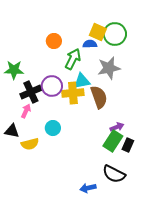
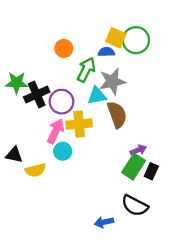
gray star: (109, 68) -> (112, 81), moved
black cross: (31, 92) -> (37, 94), moved
yellow cross: (73, 93) -> (79, 124), moved
pink arrow: (26, 111) -> (56, 131), moved, size x1.5

